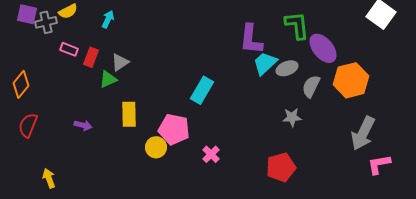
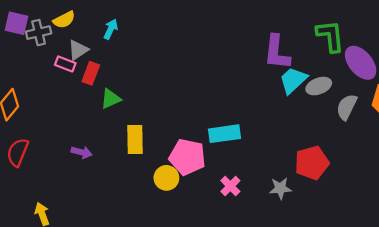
gray triangle: (120, 62) -> (78, 50), moved
cyan rectangle: (202, 90) -> (225, 134), moved, turned 52
gray star: (292, 117) -> (280, 188), moved
red pentagon: (281, 167) -> (312, 163), moved

